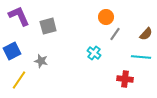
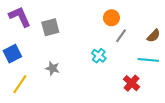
gray star: (41, 61) -> (52, 68), moved
red cross: (125, 79) -> (131, 83), turned 35

